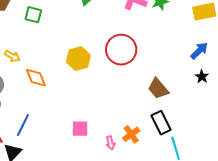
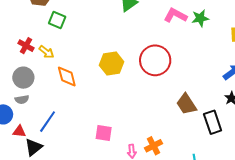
green square: (33, 15) -> (57, 20), moved
black rectangle: (161, 123) -> (213, 122), moved

